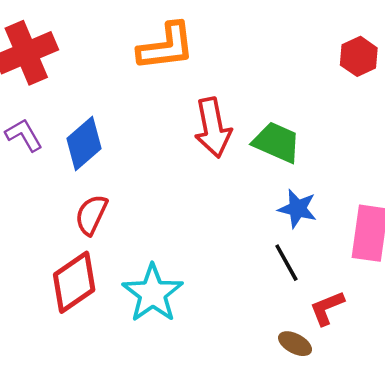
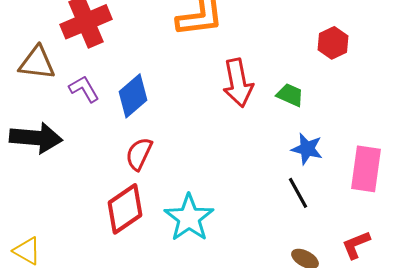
red hexagon: (359, 56) -> (333, 43), moved
green trapezoid: (277, 142) -> (290, 95), size x0.7
red L-shape: (327, 308) -> (356, 245), moved

